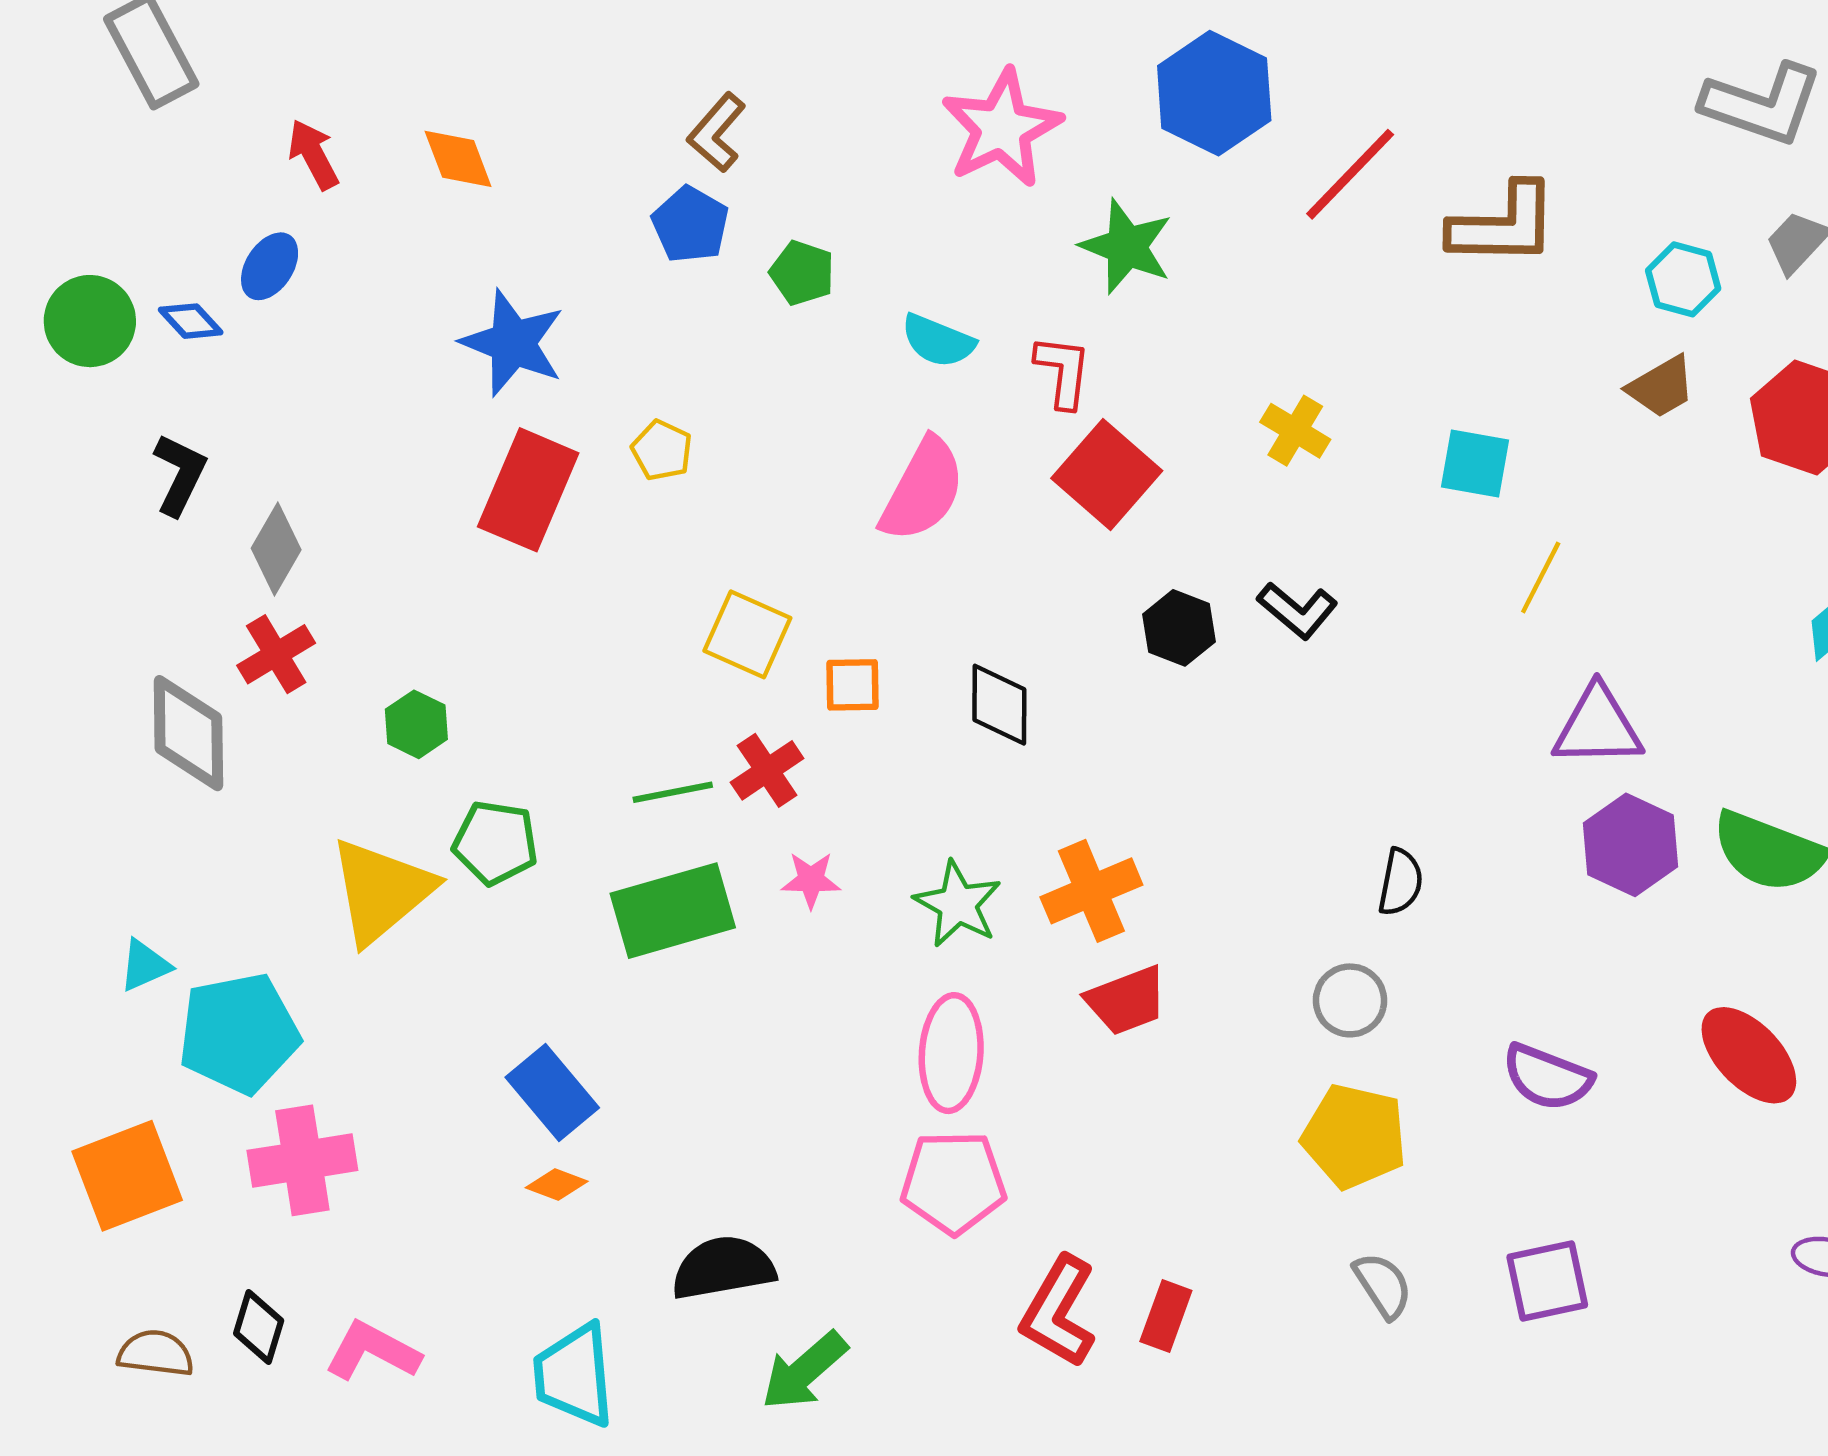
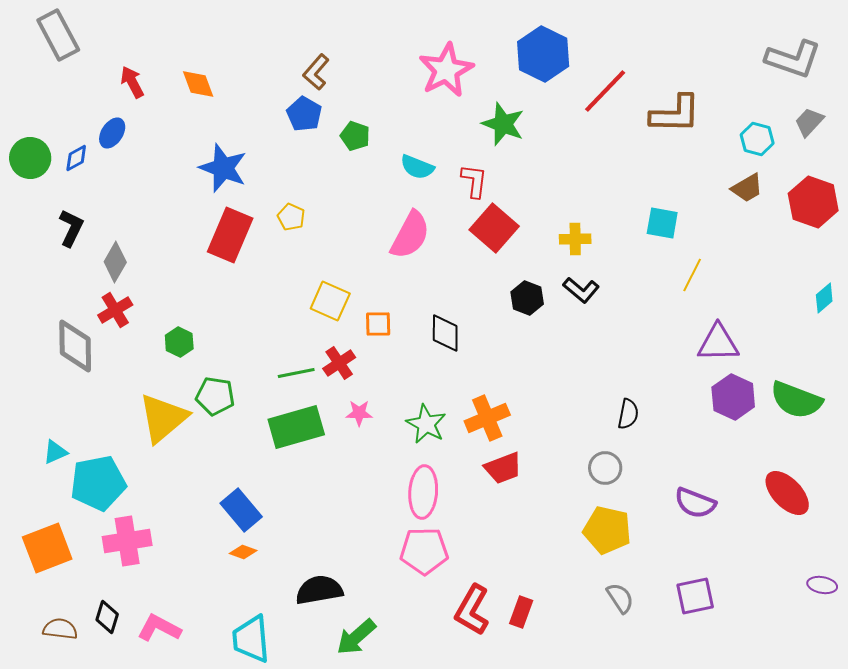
blue diamond: (191, 321) -> (76, 158), turned -76
yellow cross: (1295, 431) -> (575, 239), moved, turned -32

